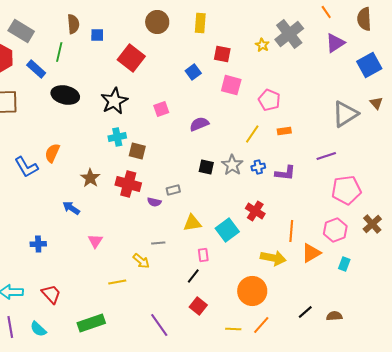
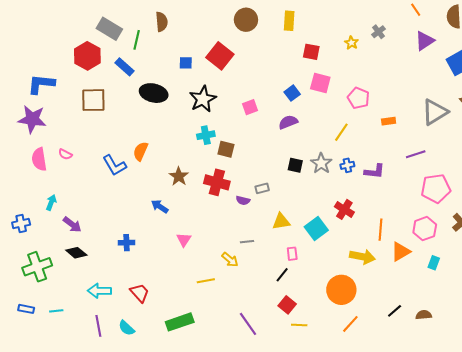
gray cross: (289, 34) -> (379, 32), size x0.5
blue square: (97, 35) -> (186, 63), moved
green line: (59, 52) -> (137, 40), moved
blue square: (193, 72) -> (292, 93), moved
orange rectangle: (284, 131) -> (389, 121), moved
yellow line: (233, 329) -> (299, 325), moved

